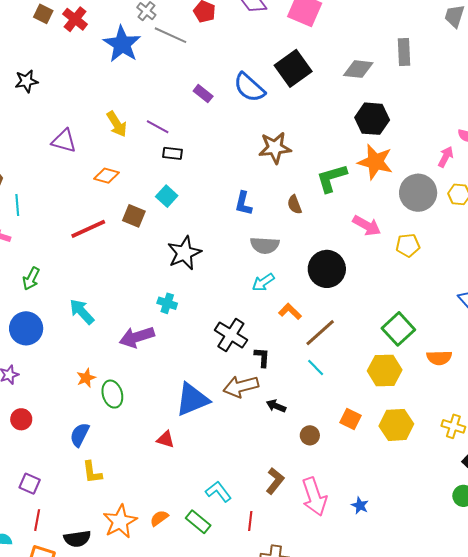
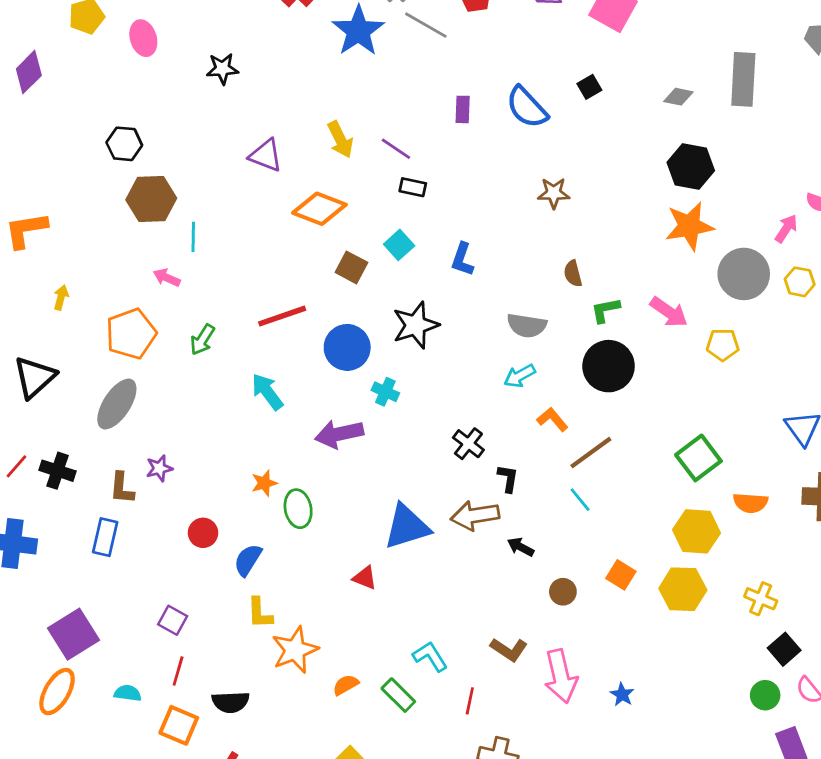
gray rectangle: (404, 52) -> (743, 79), size x1.4
black square: (293, 68) -> (589, 87), size x0.5
gray diamond: (358, 69) -> (678, 97), size x0.7
purple rectangle: (203, 94) -> (463, 109), turned 48
brown star: (275, 148) -> (554, 193), size x0.7
orange star: (375, 162) -> (689, 226), turned -30
orange diamond: (107, 176) -> (319, 209), size x1.5
green L-shape: (332, 178) -> (605, 310), moved, size x0.7
blue L-shape: (243, 203) -> (462, 259), moved
red line: (88, 229) -> (282, 316), moved
blue circle: (26, 328) -> (347, 347), moved
black cross: (231, 335) -> (468, 444), size x0.7
yellow hexagon: (385, 370) -> (696, 531), moved
red circle: (21, 419) -> (203, 533), moved
brown L-shape: (275, 481) -> (509, 649), turned 80
orange star: (120, 521) -> (295, 650), moved

